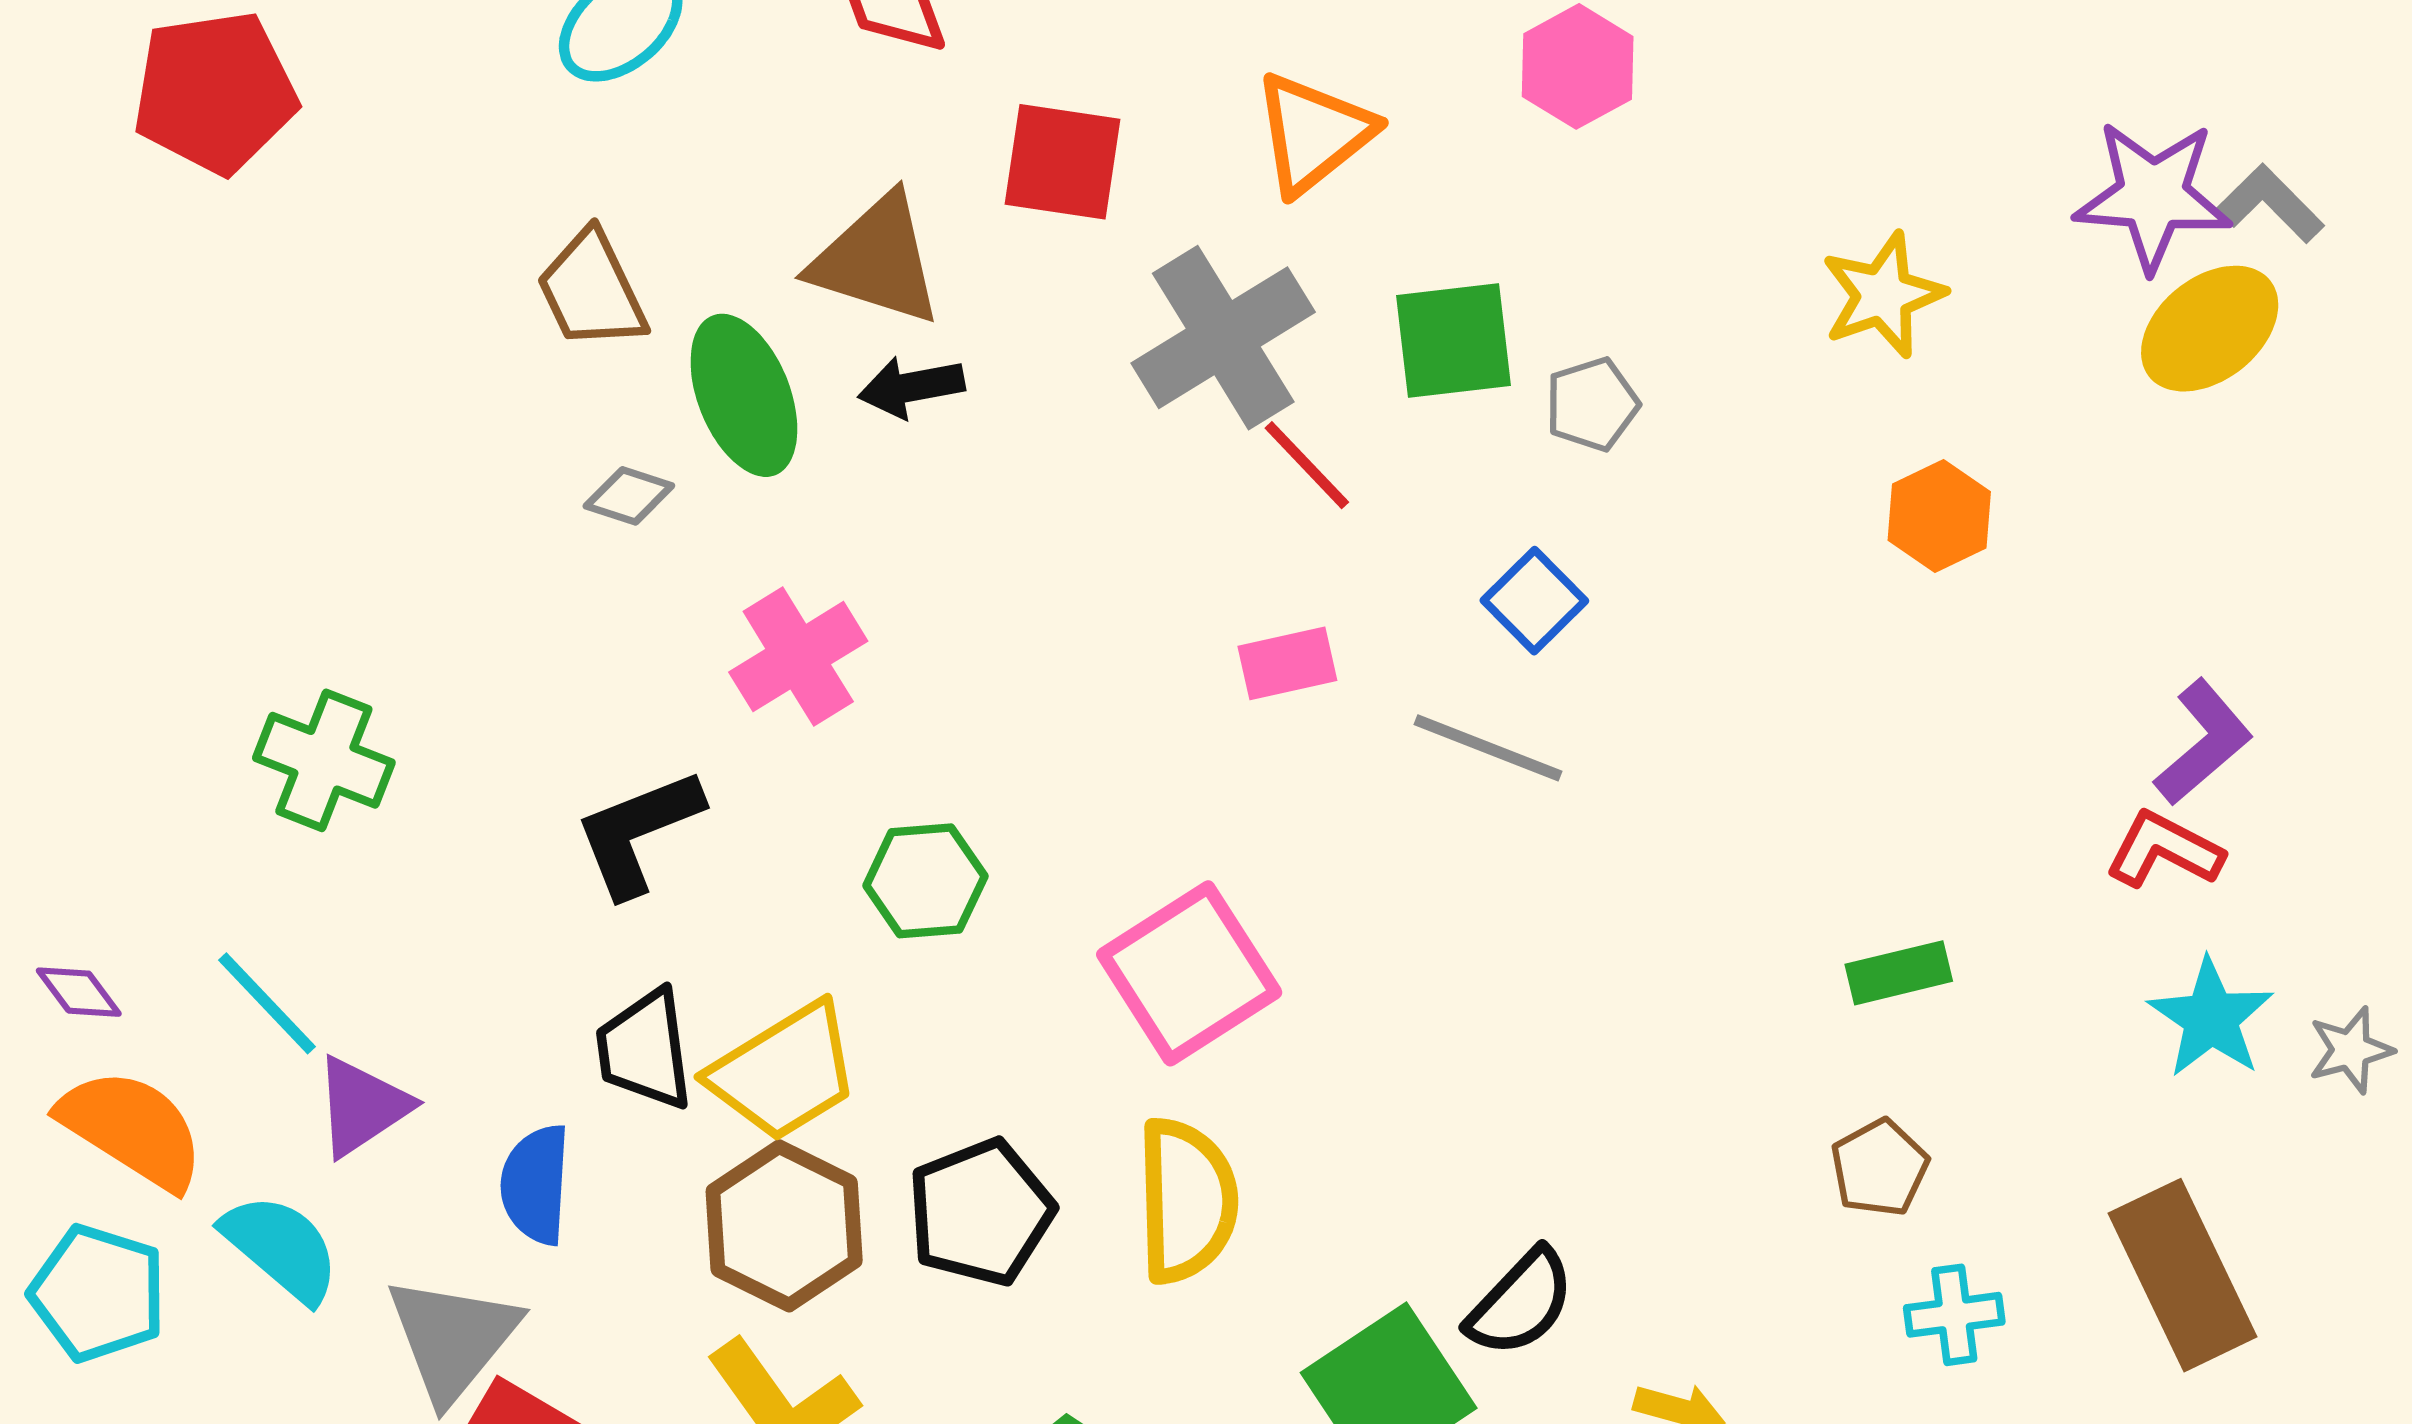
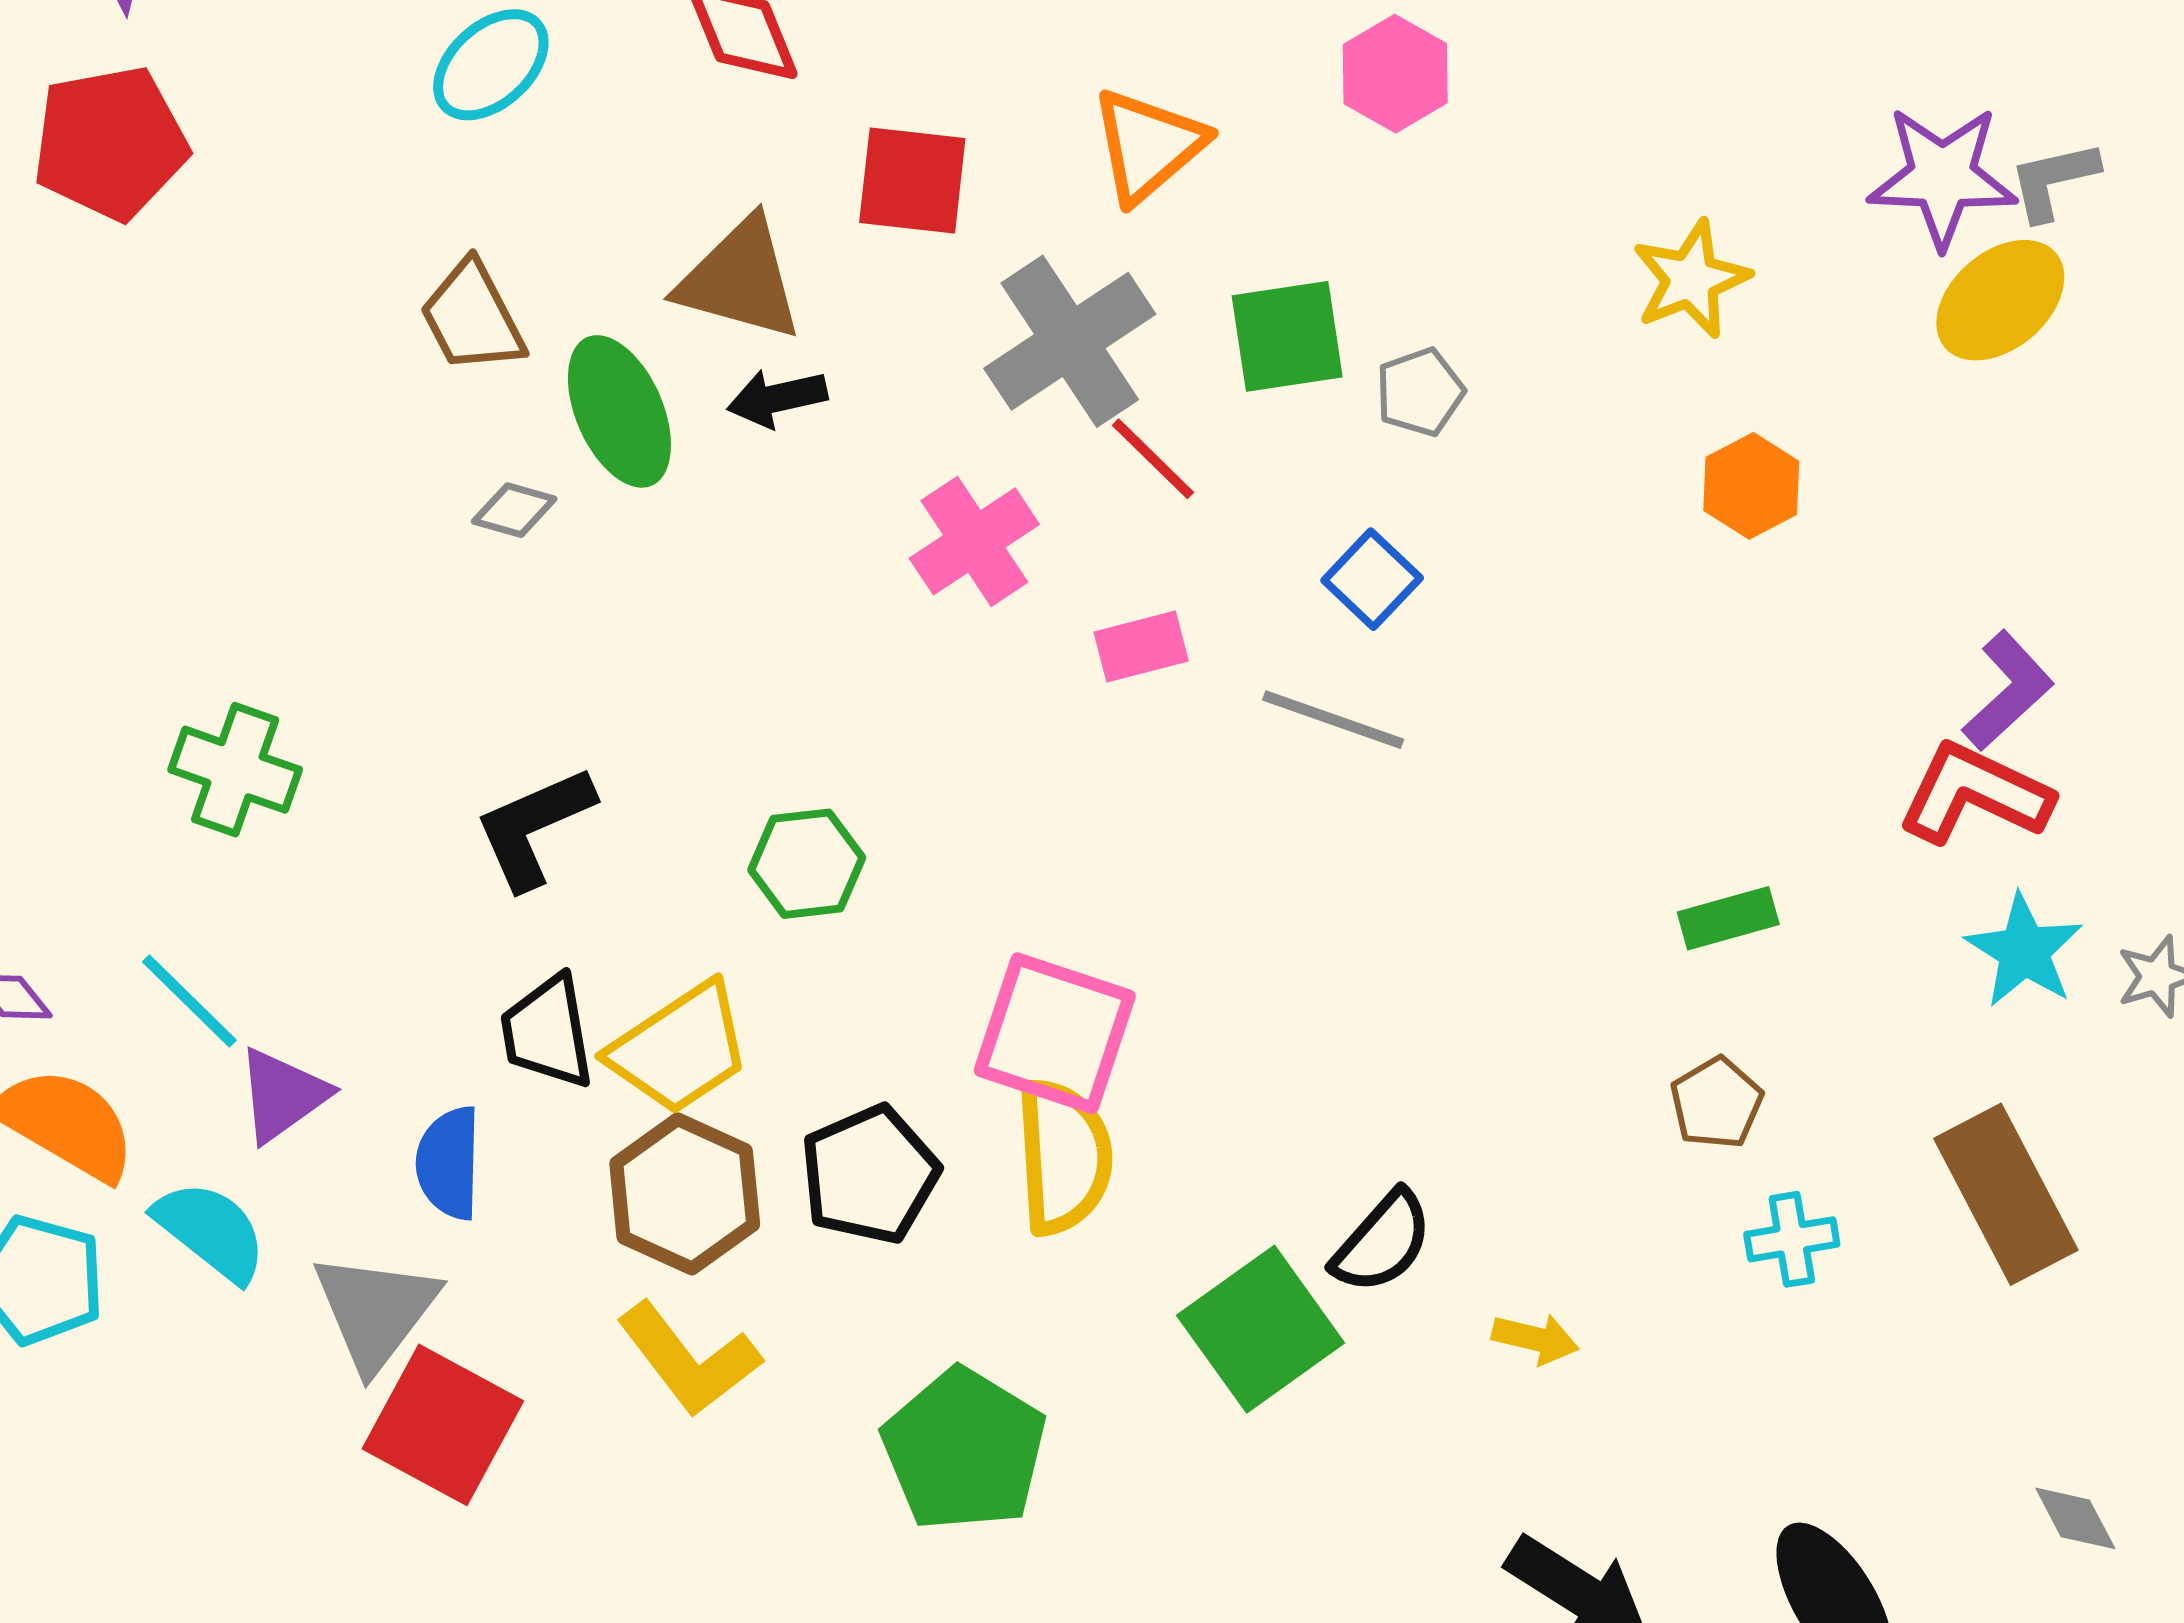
gray L-shape: (2270, 204) -> (2053, 180), turned -56
pink cross: (798, 657) -> (974, 541), moved
red L-shape: (2164, 850) -> (1975, 794), size x1.4
pink square: (1189, 973) -> (1055, 1033), moved, turned -37

